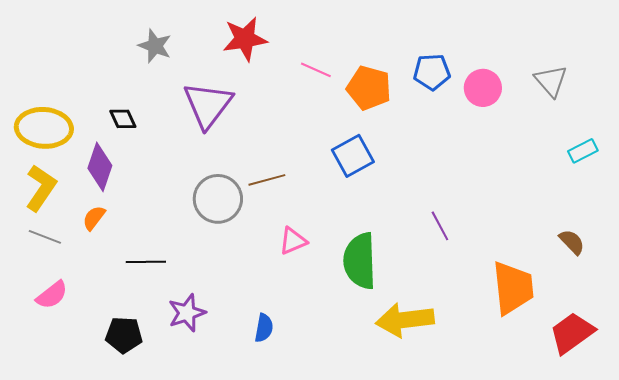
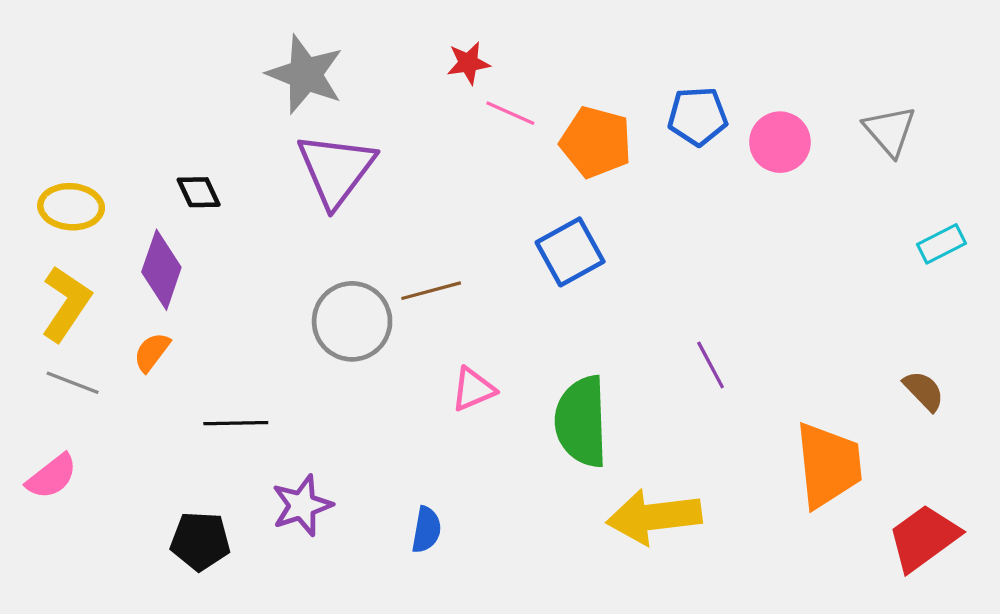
red star: (245, 39) -> (468, 63), moved, size x0.6
gray star: (155, 46) -> (305, 74), moved, size x1.4
yellow ellipse: (44, 128) -> (71, 207), size x0.7
pink semicircle: (52, 295) -> (52, 476), moved

